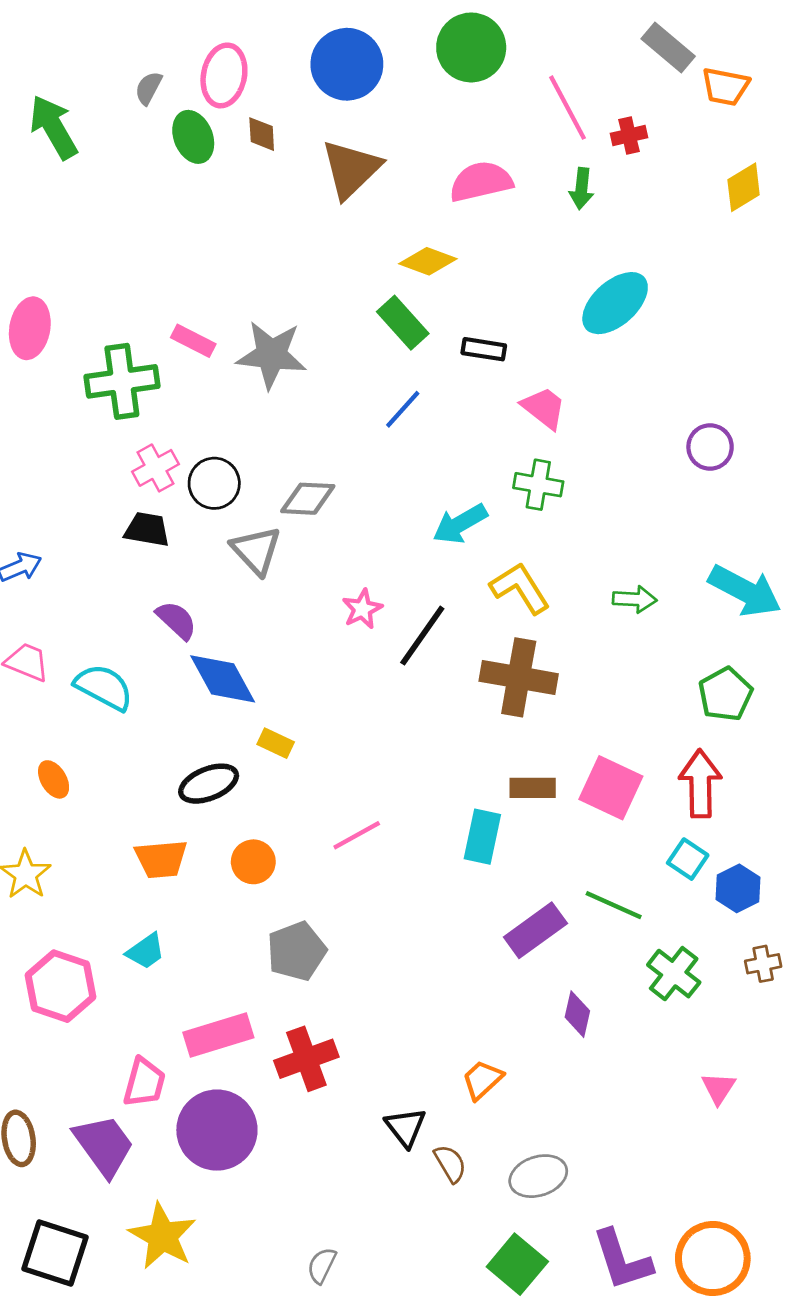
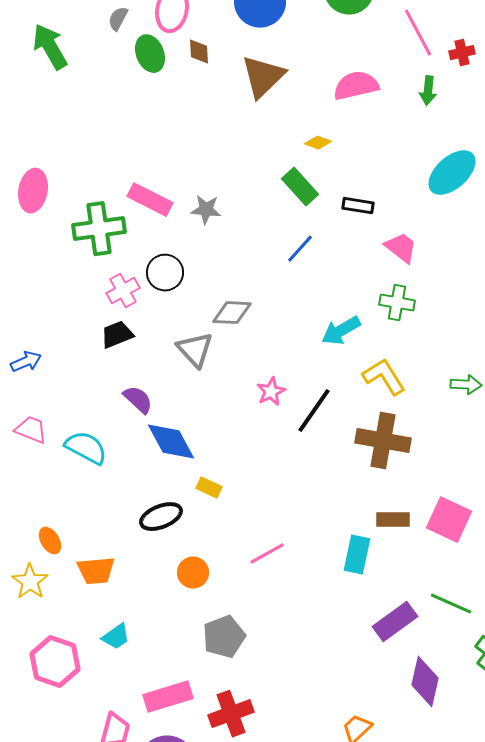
yellow diamond: (428, 261) -> (318, 143), size x0.7
pink rectangle: (193, 341) -> (150, 200), size x1.4
gray star: (271, 355) -> (206, 210), size x0.6
black circle: (214, 483) -> (165, 273), moved
black trapezoid: (147, 529) -> (117, 335), turned -32
orange ellipse: (54, 779) -> (50, 541), moved
orange trapezoid: (161, 859) -> (96, 571), moved
purple diamond: (577, 1014) -> (425, 682), size x1.5

